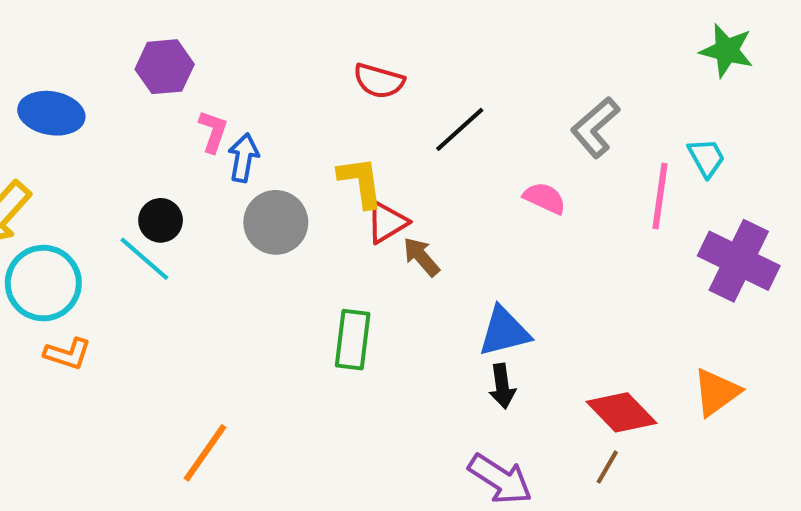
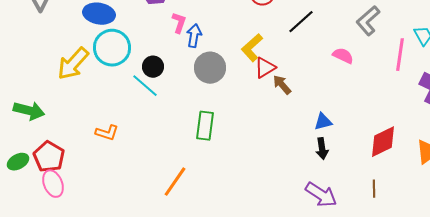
yellow L-shape: (361, 182) -> (252, 48), turned -124
cyan circle: (43, 283) -> (112, 48), moved
blue triangle: (504, 332) -> (323, 122), size x0.7
green rectangle: (353, 340) -> (205, 126), moved
red diamond: (621, 412) -> (383, 142), moved, turned -72
brown line: (607, 467) -> (374, 189), turned -30

